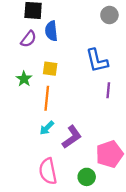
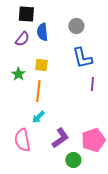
gray circle: (109, 15) -> (76, 26), moved
purple L-shape: (72, 137) -> (60, 138), moved
pink semicircle: (48, 171) -> (22, 140), moved

